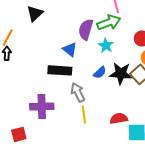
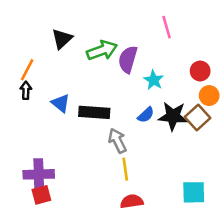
green arrow: (109, 22) -> (102, 50), moved
blue triangle: (70, 49) -> (61, 103), moved
purple cross: (42, 106) -> (39, 174), moved
red semicircle: (119, 118) -> (132, 201), moved

